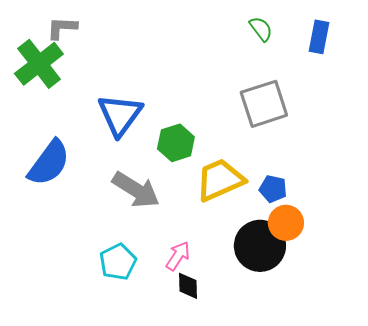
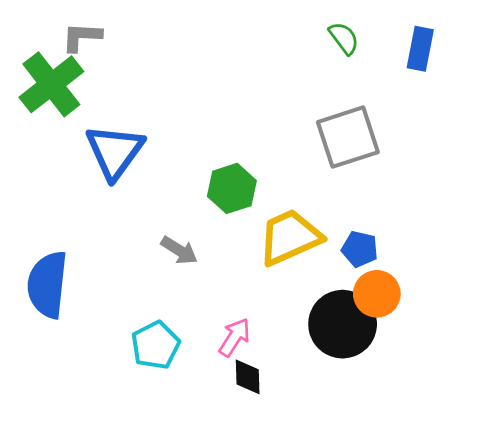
blue triangle: (120, 115) -> (115, 152), moved
blue semicircle: (49, 163) -> (47, 285), moved, turned 150
gray arrow: (136, 190) -> (179, 250), size x0.6

